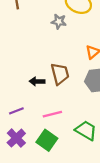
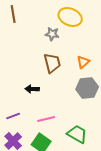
brown trapezoid: (60, 74) -> (52, 63), moved

